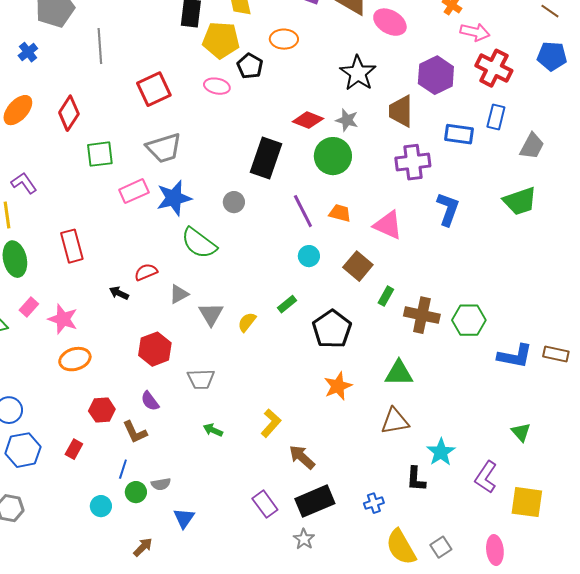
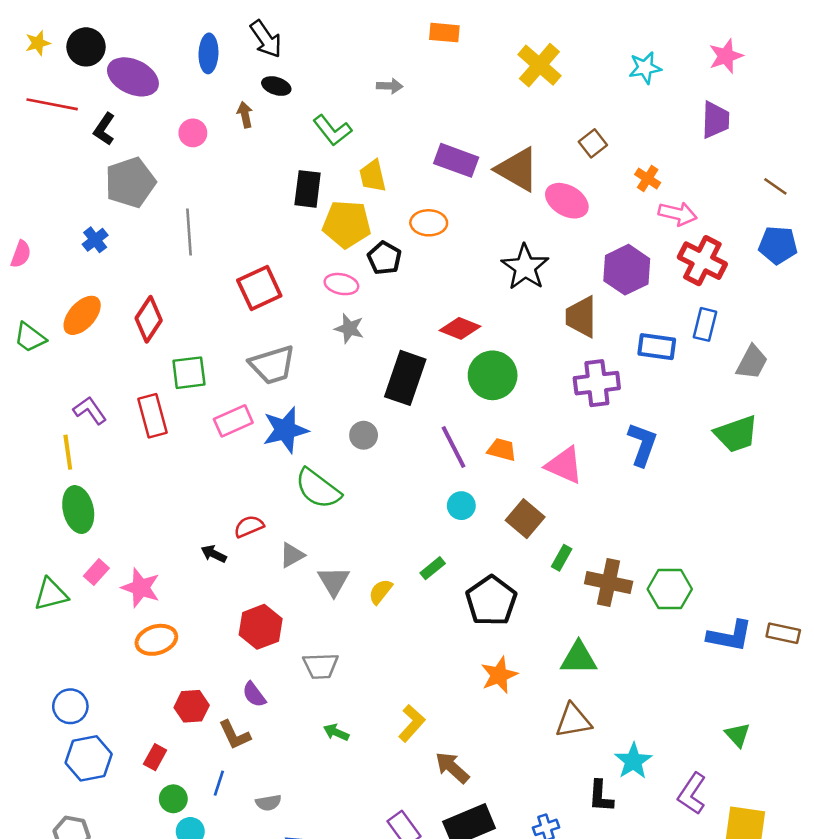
gray star: (347, 120) -> (349, 328), moved
red rectangle: (72, 246) -> (152, 416), moved
green circle: (136, 492) -> (173, 799), moved

